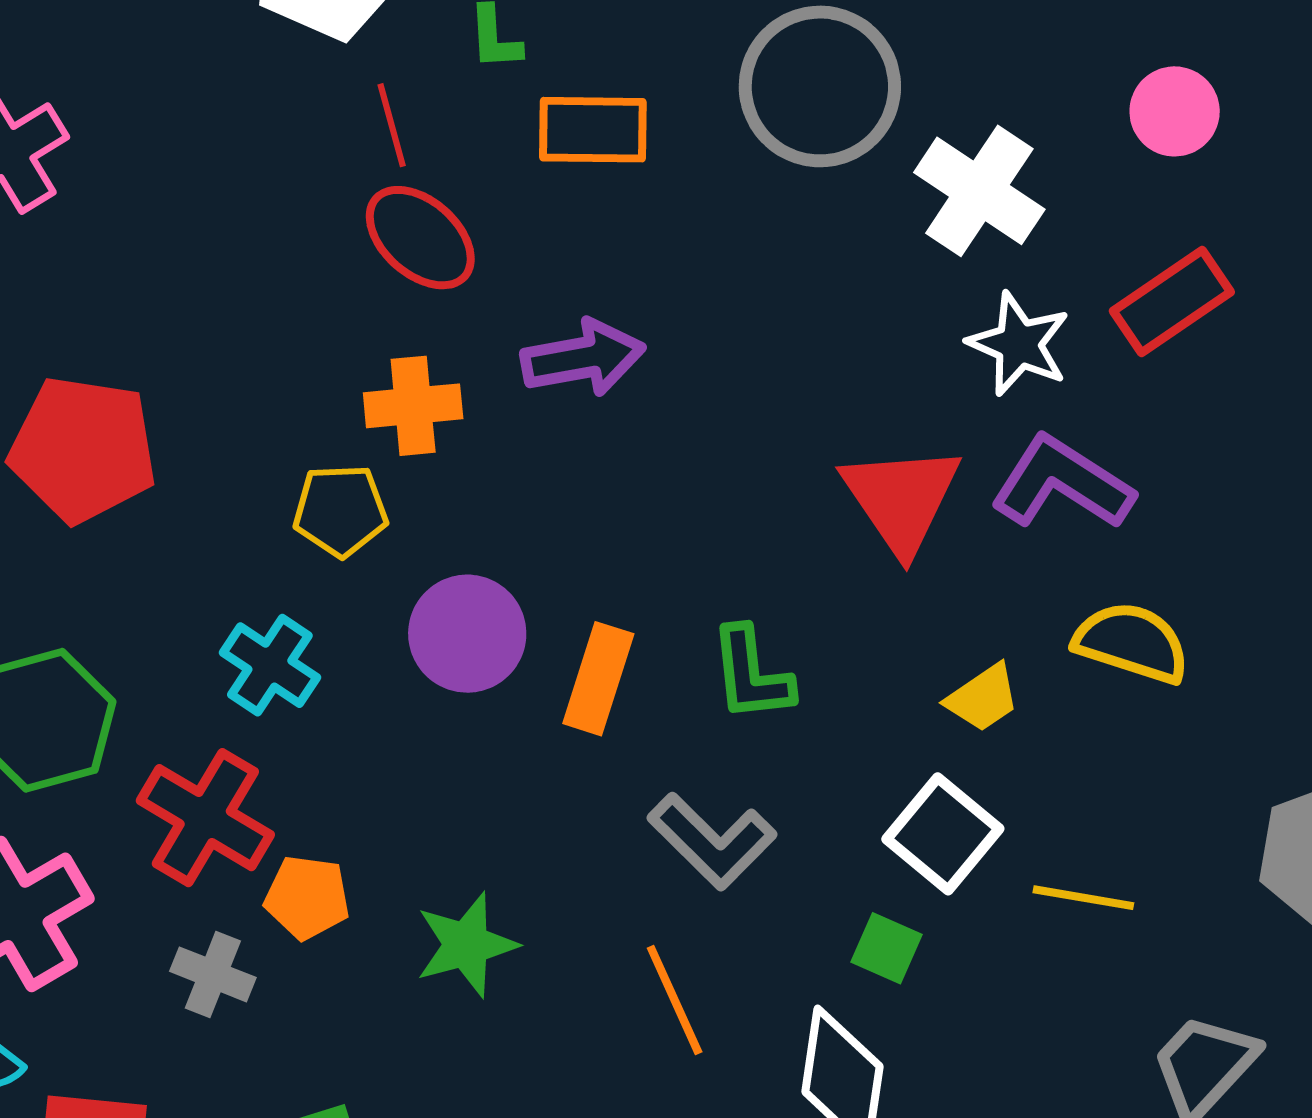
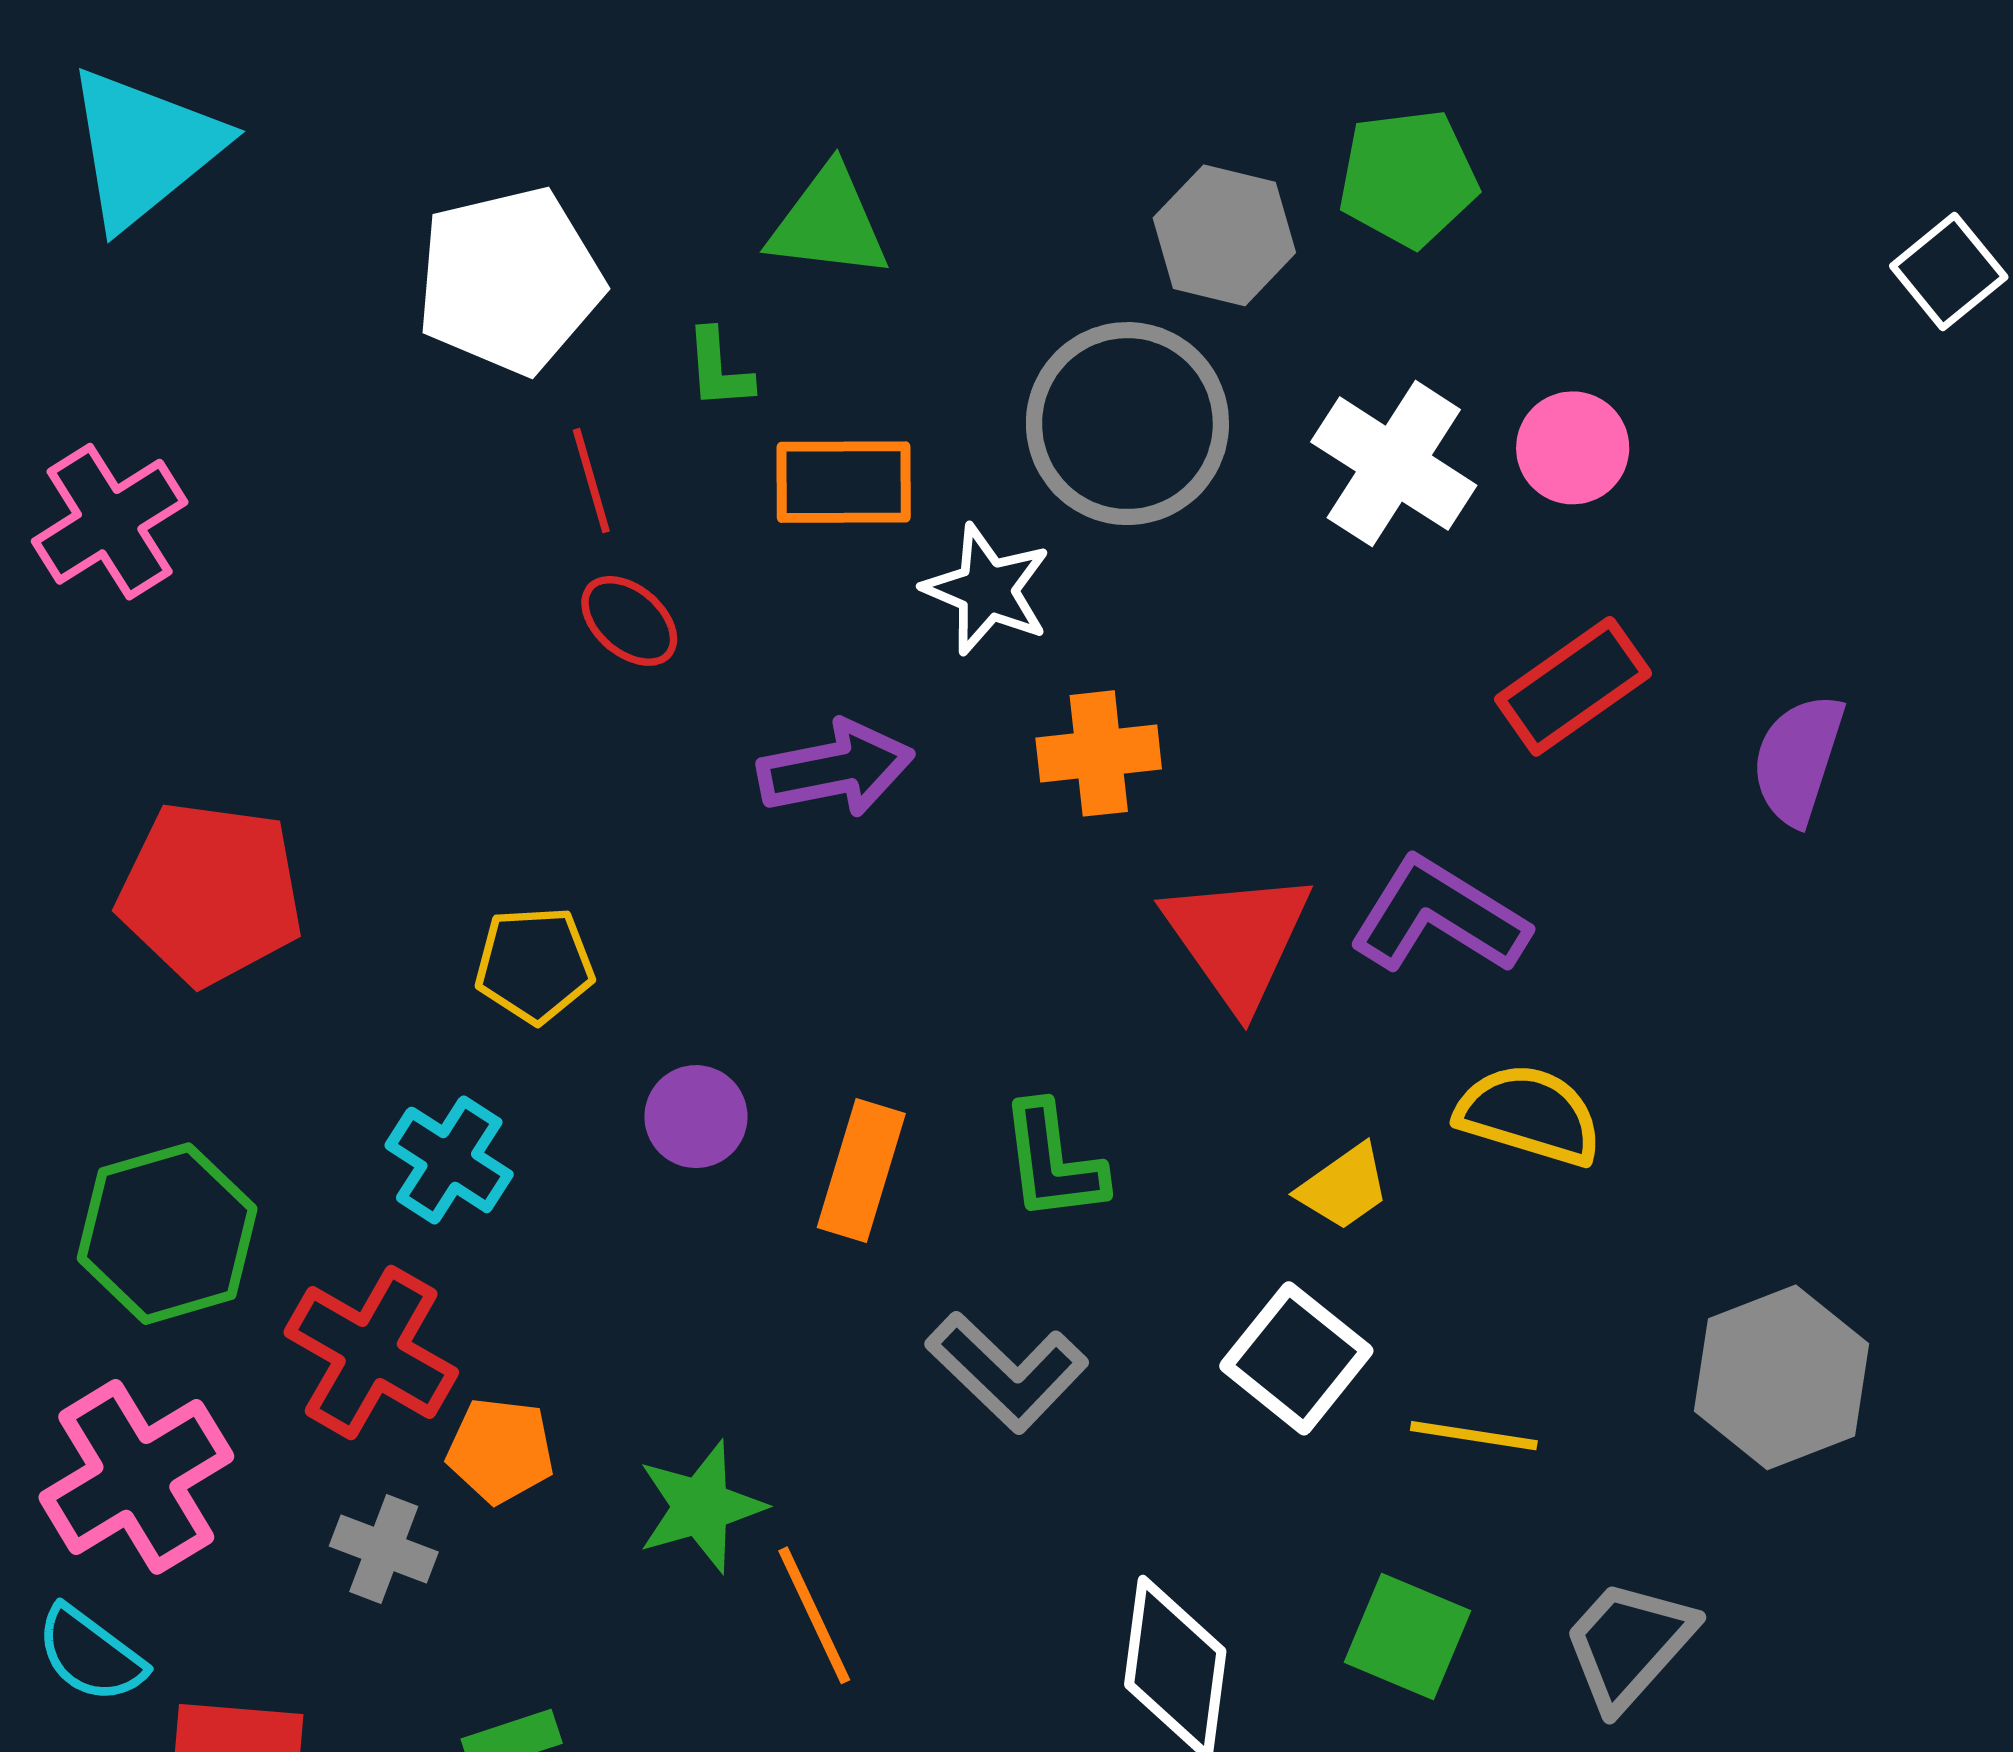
white cross: (979, 191) -> (1394, 464), moved
red ellipse: (420, 238) -> (629, 621), size x0.7
white star: (1019, 344) -> (987, 590), moved
orange cross: (413, 406) -> (1099, 753), moved
purple circle: (467, 634) -> (696, 1117), size x0.7
green square: (886, 948) -> (1407, 1636), moved, size x1.4
orange line: (675, 1000) -> (814, 1615), moved

